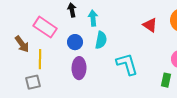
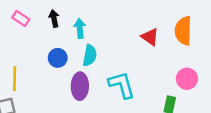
pink rectangle: (45, 27) -> (21, 18), moved, size x0.6
purple ellipse: (79, 68) -> (80, 86), moved

